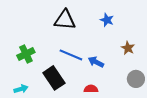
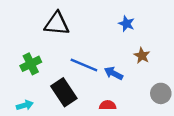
black triangle: (65, 20) -> (57, 24), moved
brown star: (128, 48) -> (142, 56), moved

